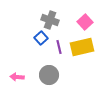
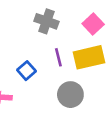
blue square: (41, 38) -> (26, 71), moved
gray circle: (49, 75) -> (70, 95), moved

